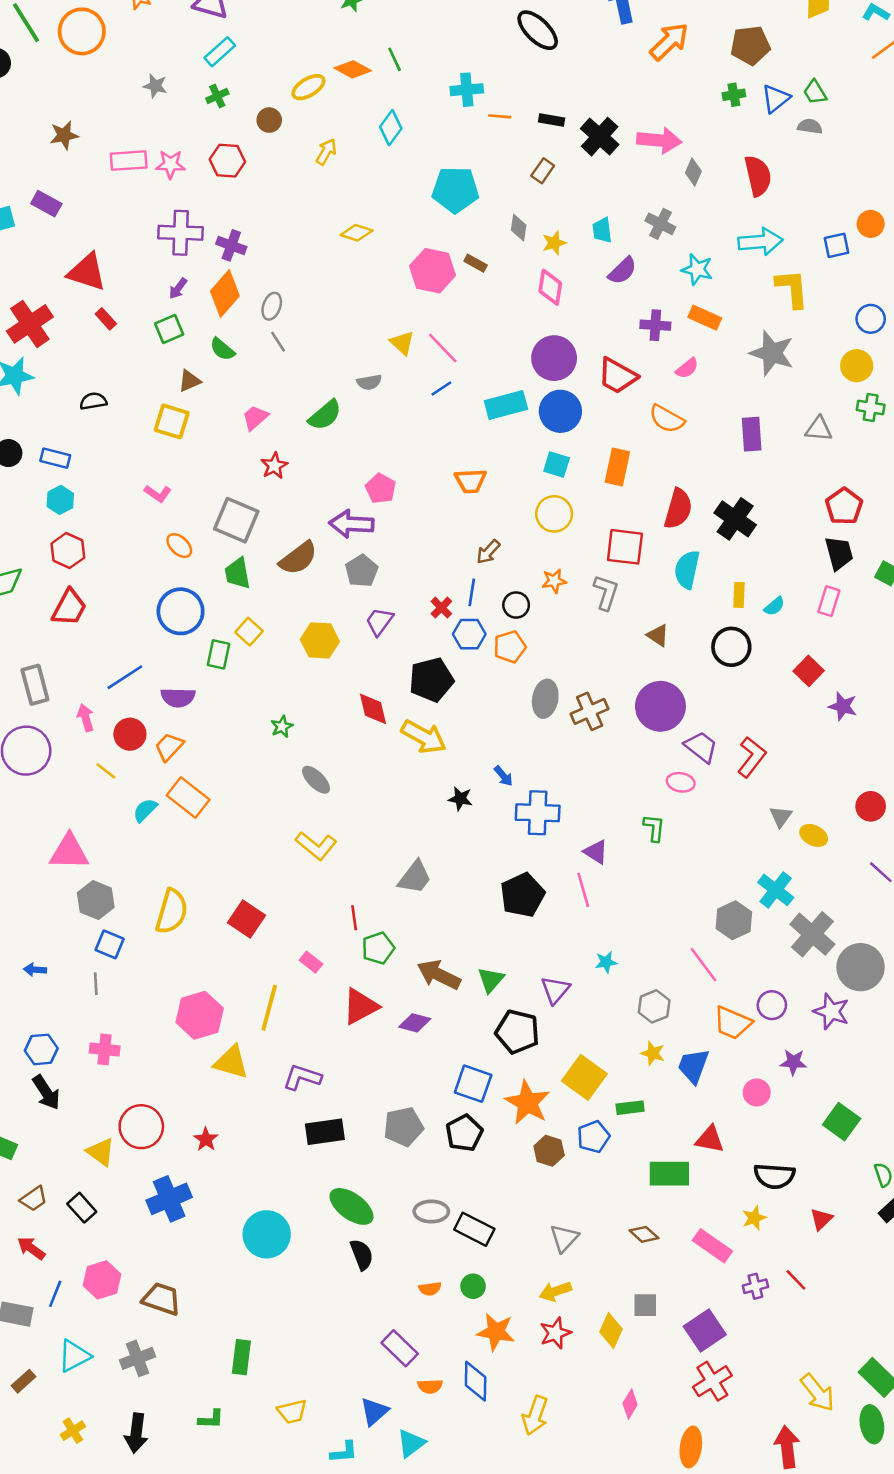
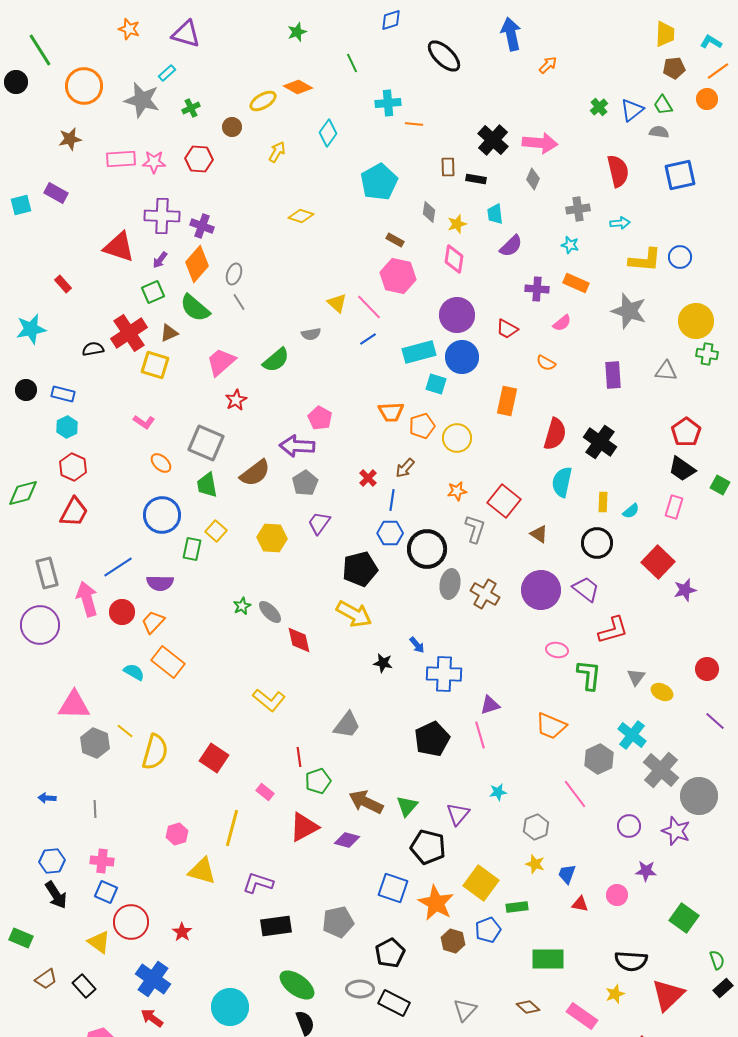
orange circle: (82, 31) -> (84, 86), moved
orange arrow: (669, 42) -> (548, 65), size x0.6
brown pentagon: (750, 45) -> (674, 68), moved, size x0.7
cyan rectangle: (220, 52) -> (167, 73), moved, size x0.7
green line: (395, 59) -> (352, 63), moved
gray star: (155, 86) -> (142, 100), size x1.8
green cross: (734, 95) -> (599, 107), turned -30
black rectangle: (552, 120) -> (476, 179), moved
brown rectangle: (543, 171) -> (448, 167), turned -36
gray diamond: (693, 172) -> (533, 179), moved
cyan pentagon: (455, 190) -> (379, 182), turned -30
gray cross: (660, 224) -> (578, 209), moved, turned -35
orange circle: (871, 224) -> (707, 99), moved
cyan arrow: (760, 242) -> (620, 223), size x0.6
blue square: (836, 245) -> (680, 175), moved, size x1.5
cyan star: (697, 269) -> (570, 245), size x0.7
pink hexagon: (433, 271) -> (398, 276), moved
red triangle: (87, 272) -> (119, 247), moved
yellow L-shape: (792, 288) -> (645, 260), turned 100
red rectangle: (106, 319) -> (63, 284), moved
blue circle: (871, 319) -> (680, 257), moved
red cross: (30, 324) -> (129, 333), moved
green semicircle: (222, 349) -> (195, 308), size x1.5
yellow circle: (857, 366) -> (696, 321), size x1.4
red trapezoid: (617, 376) -> (507, 329), size x0.7
pink trapezoid: (255, 418) -> (221, 362), size x1.4
orange semicircle: (667, 419) -> (546, 363), size x0.7
cyan square: (557, 464) -> (436, 384), moved
red square: (625, 547) -> (504, 501), moved, turned 32
black trapezoid: (839, 553) -> (682, 469), turned 140
gray L-shape: (606, 592) -> (475, 529), moved
black circle: (516, 605) -> (427, 549), moved, size x1.8
red cross: (441, 608) -> (368, 478), moved
orange pentagon: (510, 647) -> (422, 426), moved
red square: (809, 671) -> (658, 562), size x1.4
purple star: (843, 706) -> (685, 590), turned -30
red diamond: (373, 709) -> (299, 640), moved
brown cross: (590, 711) -> (485, 594), turned -36
pink arrow: (86, 718) -> (87, 599), size x1.6
purple trapezoid: (701, 747) -> (586, 589), moved
red L-shape: (752, 757) -> (613, 630), turned 36
yellow line: (106, 771) -> (125, 731), moved
gray ellipse: (316, 780) -> (270, 612), moved
cyan semicircle: (145, 810) -> (134, 672), turned 75
green L-shape: (654, 828) -> (589, 675), moved, size x1.4
purple triangle: (596, 852) -> (490, 705), turned -50
blue square: (110, 944) -> (106, 892), moved
pink hexagon: (200, 1015) -> (177, 834), size x0.6
orange trapezoid: (733, 1023) -> (551, 726), moved
blue trapezoid: (693, 1066) -> (567, 874), size x0.7
black pentagon: (464, 1133) -> (390, 953), moved
red triangle: (710, 1139) -> (580, 904), moved, size x0.7
blue cross: (169, 1199) -> (153, 979), turned -32
red triangle: (821, 1219) -> (668, 995), size x1.8
red arrow: (31, 1248) -> (152, 1018), moved

